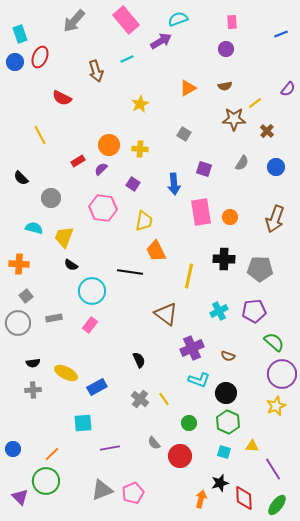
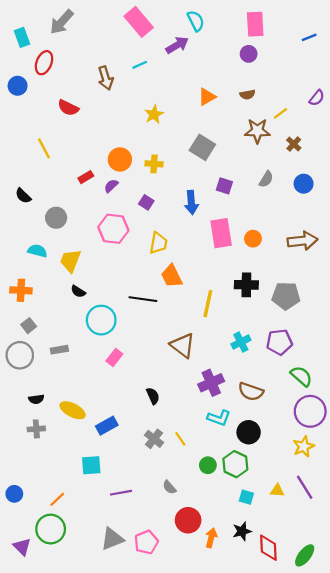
cyan semicircle: (178, 19) -> (196, 21), turned 84
gray arrow: (74, 21) -> (62, 22), moved
pink rectangle: (232, 22) -> (255, 24), size x1.6
blue circle: (15, 62) -> (18, 86), moved
gray square: (184, 134) -> (202, 147), size x1.6
brown arrow: (275, 219) -> (302, 241), turned -116
pink rectangle: (90, 325) -> (114, 357), moved
brown semicircle: (228, 356) -> (251, 392), size x1.6
green hexagon: (228, 422) -> (235, 464), moved
red circle: (180, 456) -> (188, 520), moved
purple line: (273, 469) -> (305, 487), moved
orange arrow: (201, 499) -> (211, 538), moved

